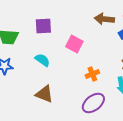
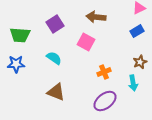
brown arrow: (104, 19) -> (96, 17), moved
purple square: (43, 26) -> (55, 24), turned -30

